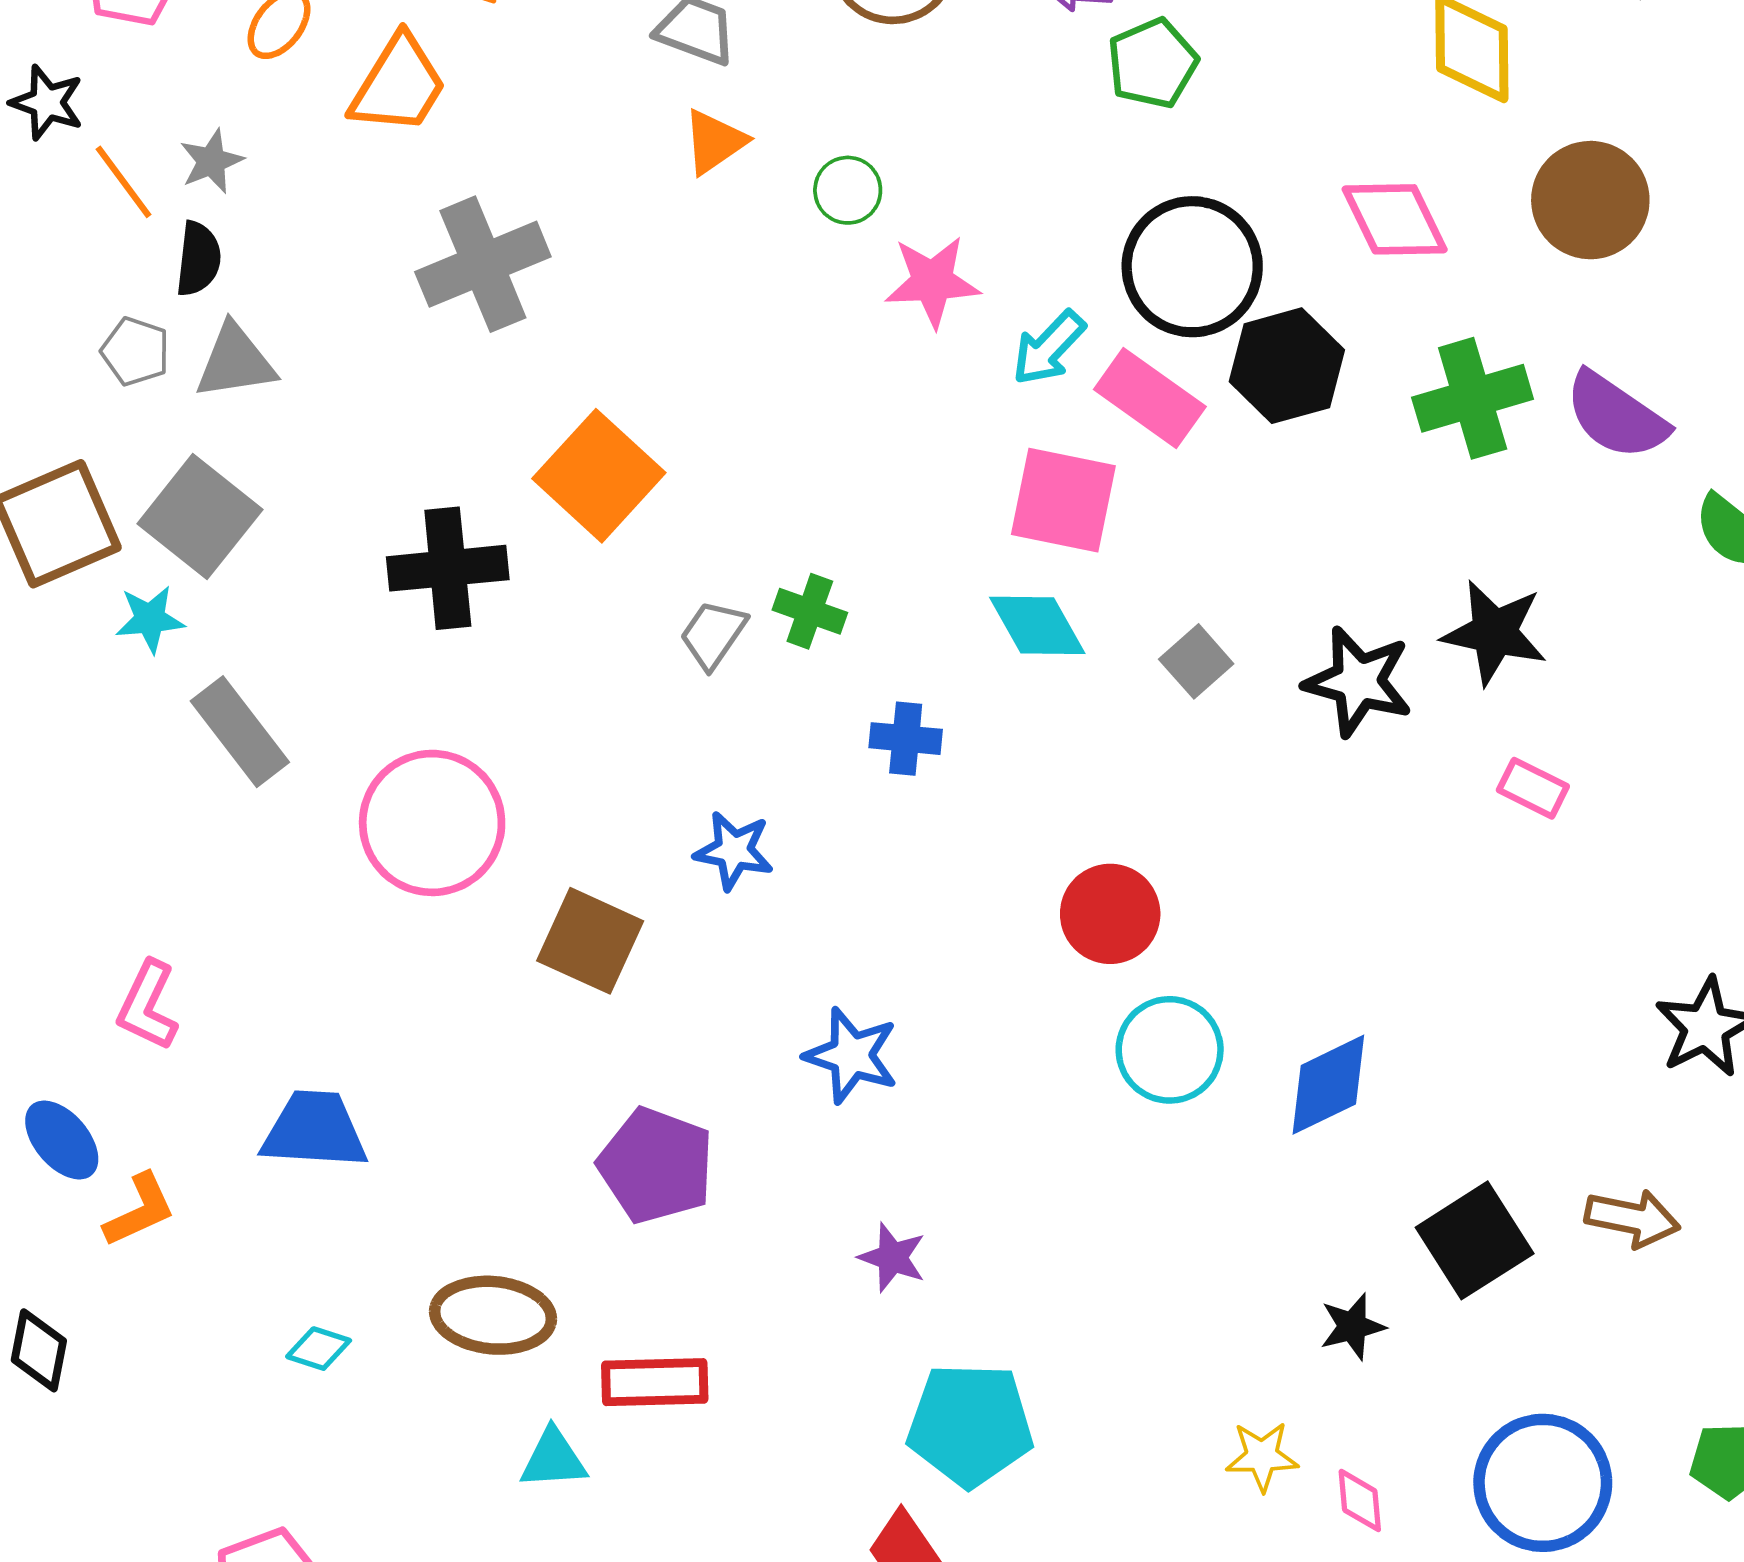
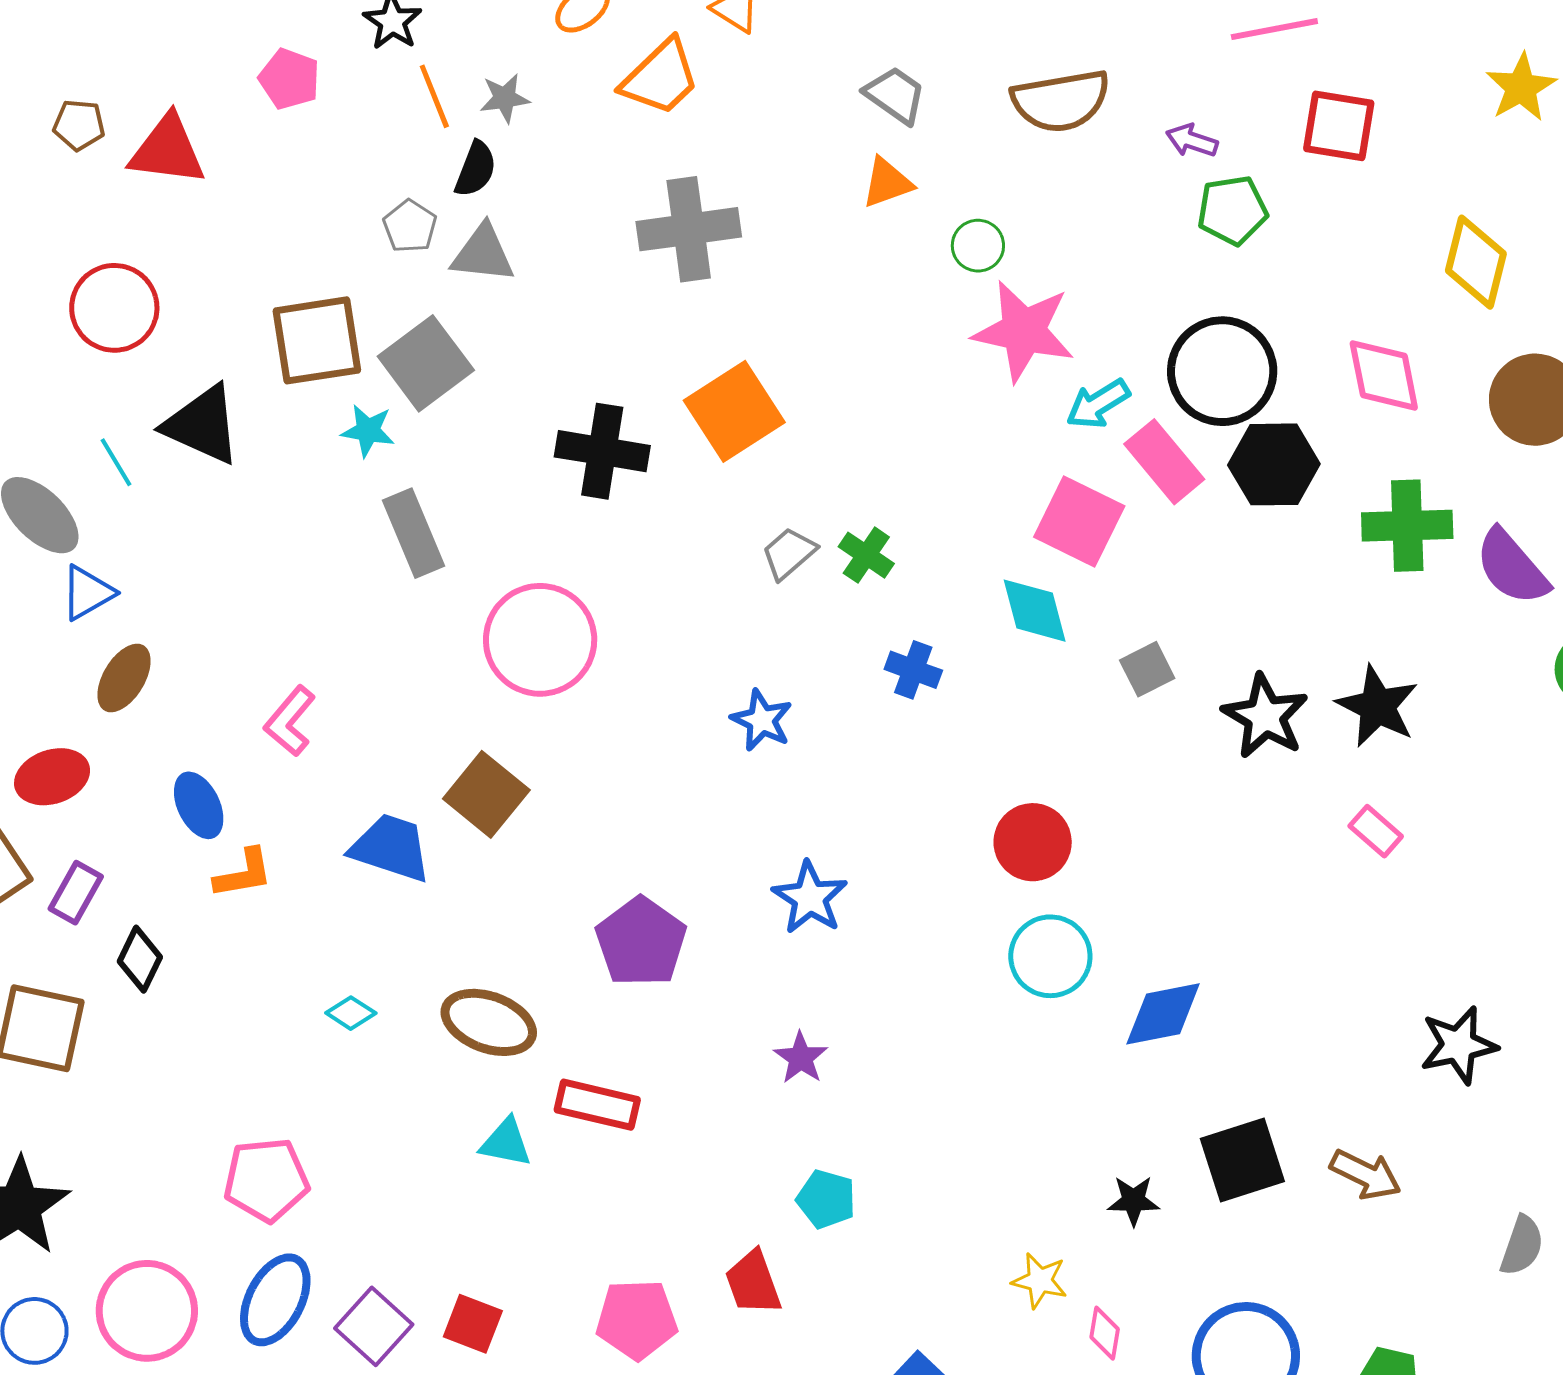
pink star: (932, 281) -> (1024, 331), size x1.4
brown square: (590, 941) -> (486, 794), moved
cyan pentagon: (970, 1425) -> (826, 1199), size x0.6

